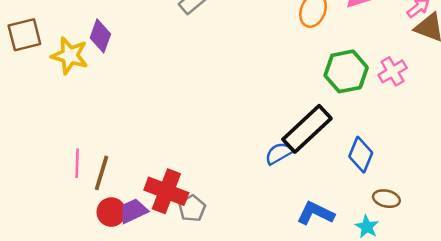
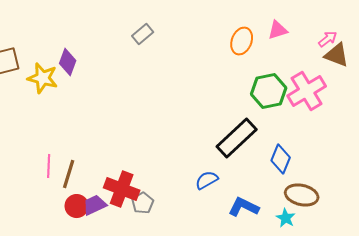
pink cross: (393, 71) -> (307, 91), size x1.6
blue semicircle: (279, 153) -> (207, 180), moved
brown ellipse: (386, 199) -> (302, 195), size x1.5

